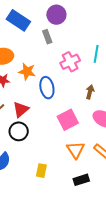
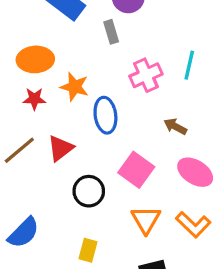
brown arrow: (90, 92) -> (175, 126), turned -80
pink square: (68, 120) -> (136, 170), turned -30
black circle: (19, 131) -> (89, 191), moved

